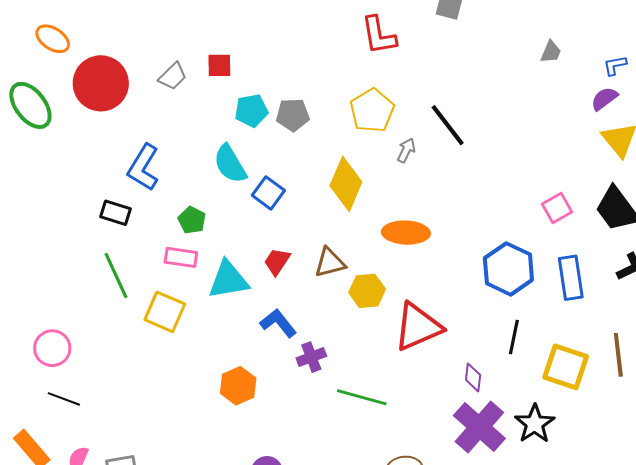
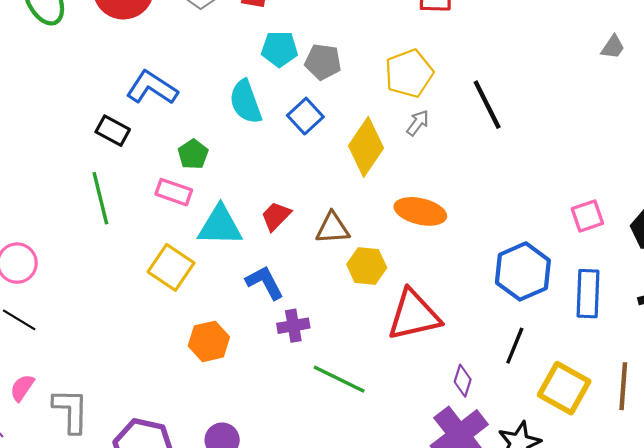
gray arrow: (406, 150) -> (418, 123), moved
blue L-shape: (143, 167) -> (152, 88), turned 81
blue square: (268, 193) -> (305, 116), moved
yellow square: (165, 312) -> (171, 267), moved

